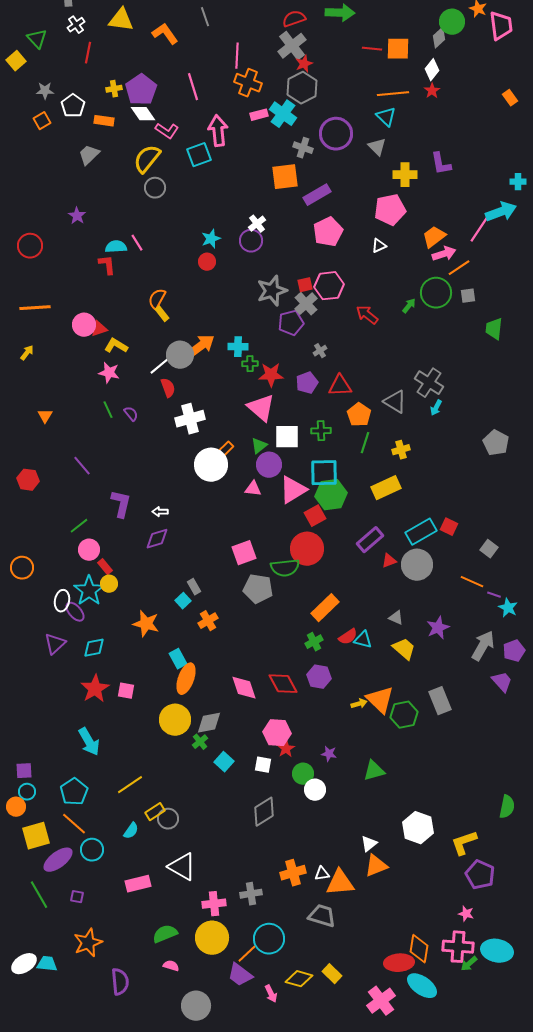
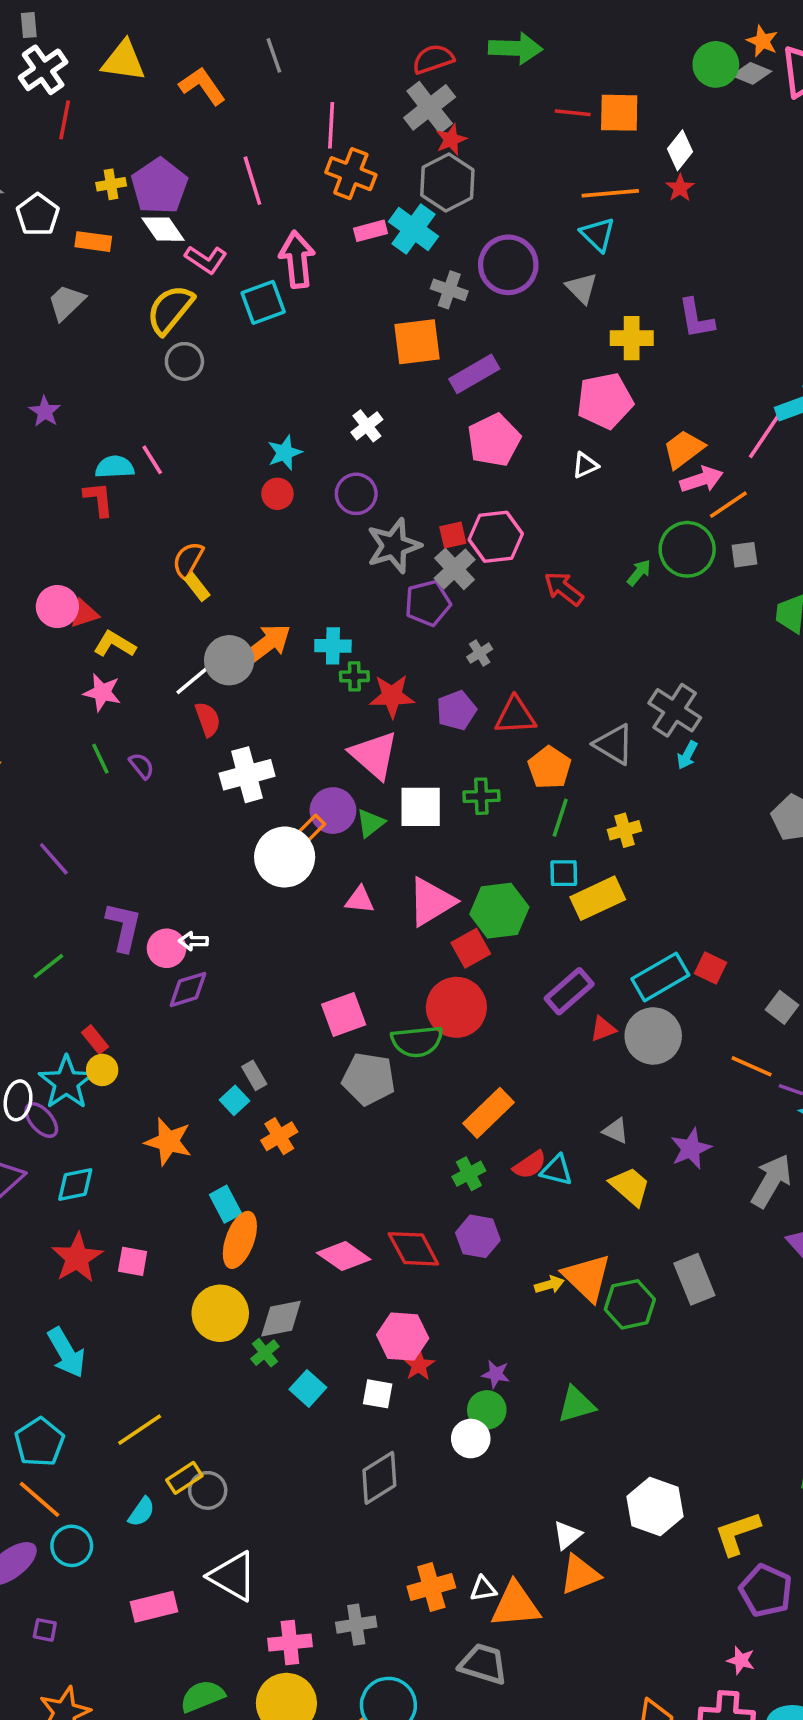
white cross: (76, 25) -> (43, 70), size x1.5
gray diamond: (439, 38) -> (752, 73), moved, turned 65
purple circle: (251, 241) -> (356, 494), moved
purple circle: (269, 465) -> (333, 811), moved
cyan square: (324, 473) -> (564, 873), moved, size x0.6
pink circle: (89, 550) -> (167, 948), moved
pink diamond: (244, 688) -> (344, 1256), turned -36
green circle: (303, 774) -> (487, 1410), moved

